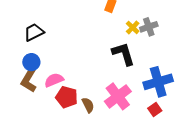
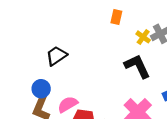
black trapezoid: (34, 32) -> (56, 56), moved

